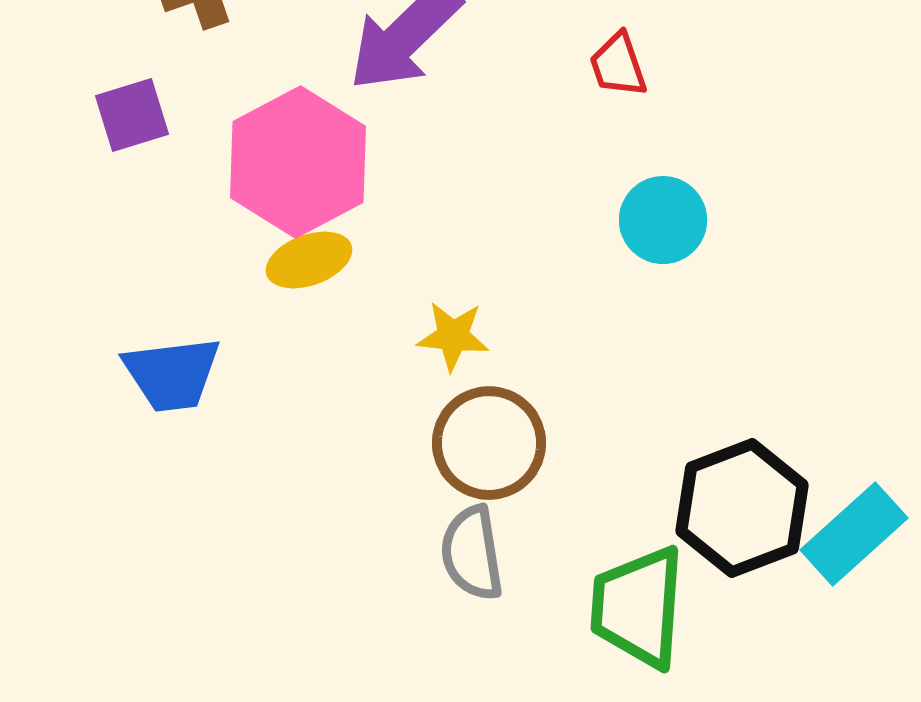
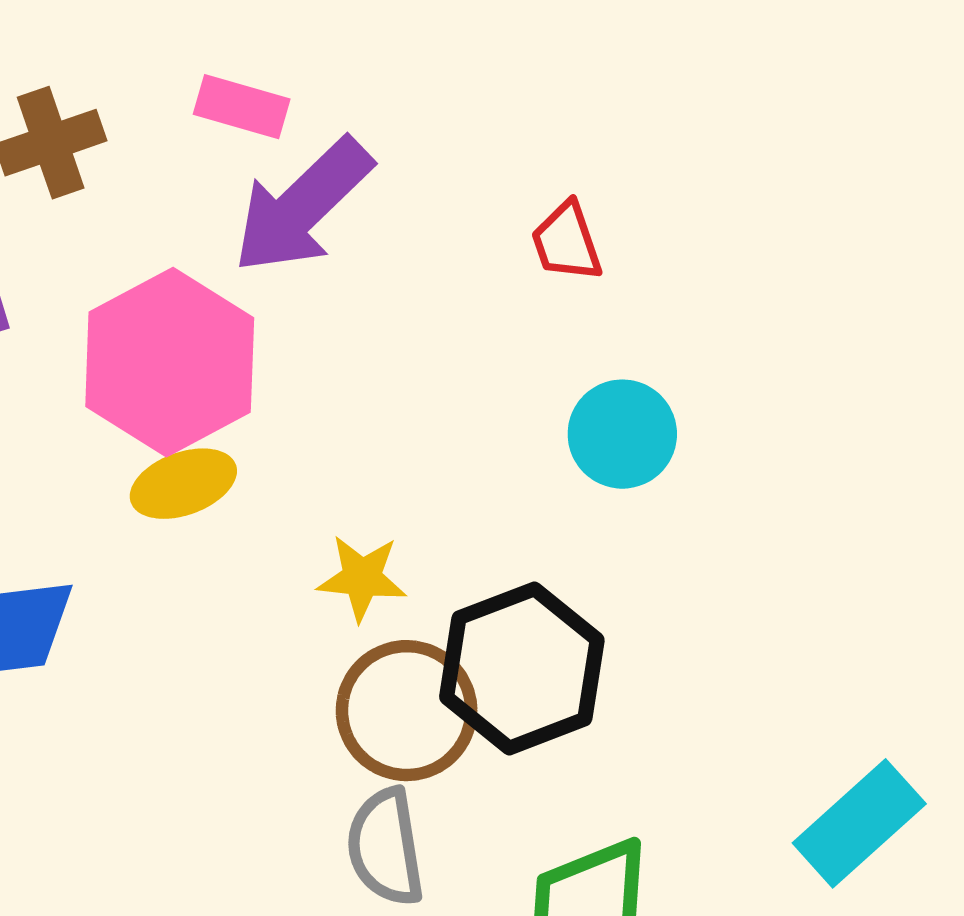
black hexagon: (742, 508) -> (522, 668), moved

